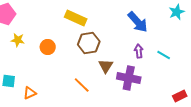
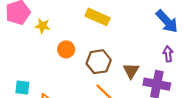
yellow star: (18, 40) -> (43, 26), moved
brown hexagon: (89, 43) -> (99, 62), moved

